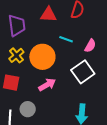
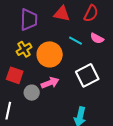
pink semicircle: (90, 46) -> (97, 38), moved, turned 80
gray circle: (28, 109) -> (32, 93), moved

